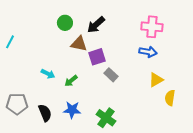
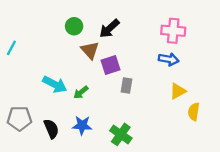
brown triangle: (79, 44) -> (90, 50), turned 36
cyan arrow: (48, 74) -> (55, 84), size x1.5
gray rectangle: (111, 75) -> (126, 85), turned 56

